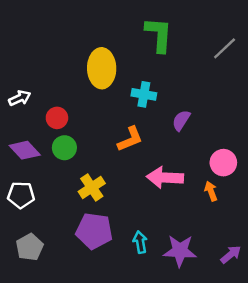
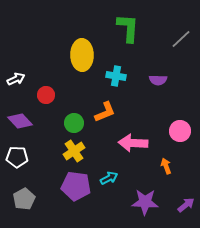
purple semicircle: (181, 120) -> (158, 80), moved, turned -120
green circle: (64, 148) -> (74, 123), moved
orange arrow: (211, 191) -> (166, 166), moved
cyan arrow: (140, 242) -> (109, 178), moved, turned 72

